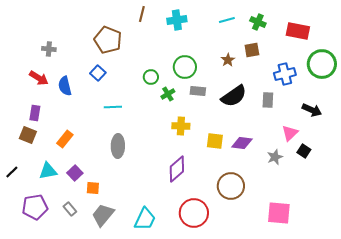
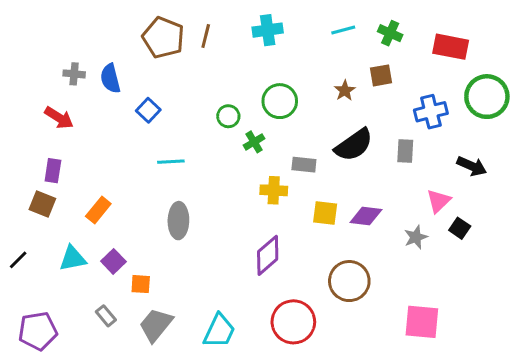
brown line: (142, 14) -> (206, 36), moved
brown pentagon: (108, 40) -> (163, 38), moved
blue semicircle: (65, 86) -> (110, 78), moved
gray rectangle: (198, 91) -> (304, 165), moved
purple pentagon: (35, 207) -> (38, 331), moved

